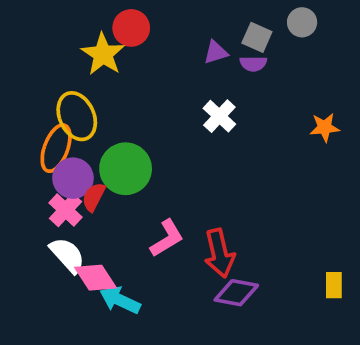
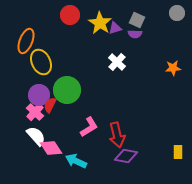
gray circle: (302, 22) -> (177, 13), moved
yellow star: (103, 54) -> (100, 23), moved
orange ellipse: (56, 148) -> (26, 41), moved
cyan arrow: (120, 300) -> (76, 161), moved

